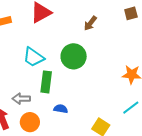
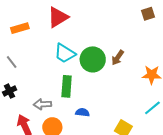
brown arrow: (90, 23) -> (118, 58), moved
cyan trapezoid: (33, 57) -> (65, 53), moved

